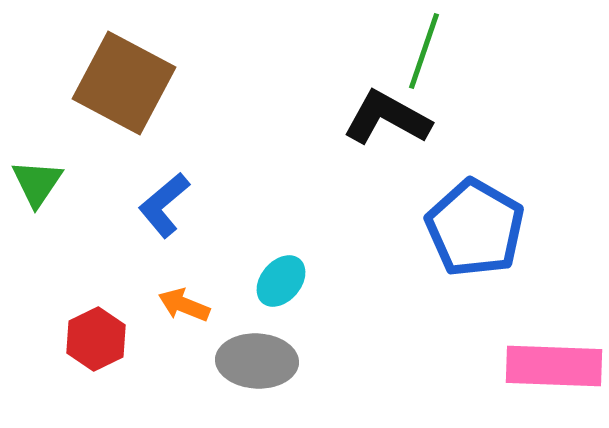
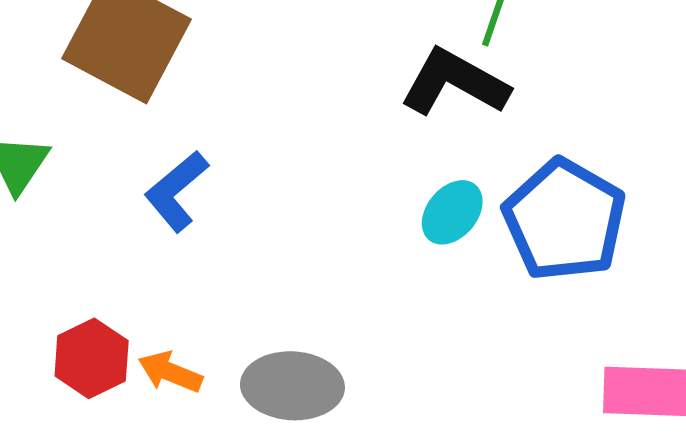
cyan ellipse: (281, 281) -> (452, 212), moved
orange arrow: (184, 305) -> (170, 372), moved

